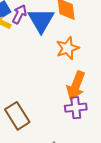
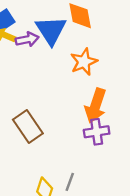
purple arrow: (19, 14) -> (27, 39), moved, turned 54
brown rectangle: (17, 116) -> (28, 126), moved

